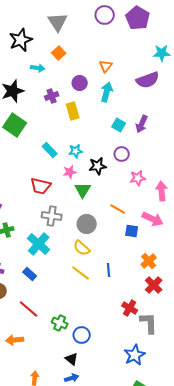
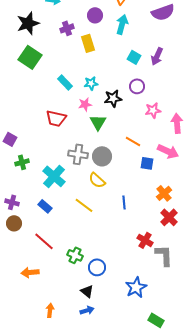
gray cross: (52, 216) -> (78, 154), moved
yellow line: (81, 273) -> (84, 205), moved
blue star: (135, 355) -> (136, 287), moved

